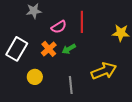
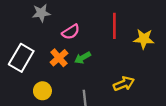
red line: (82, 22) -> (114, 26), moved
yellow arrow: (104, 71) -> (124, 84), size x0.7

